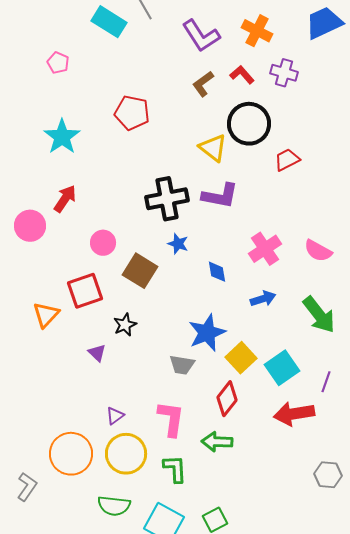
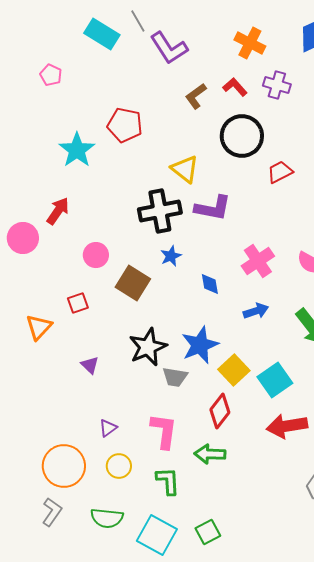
purple L-shape: (201, 36) -> (169, 48), moved
cyan star: (62, 137) -> (77, 150), moved
yellow triangle: (213, 148) -> (185, 169), moved
blue star: (178, 244) -> (171, 256), turned 30
red square: (85, 291) -> (78, 303), size x0.6
black star: (125, 325) -> (148, 347), moved, size x1.6
yellow circle: (126, 454) -> (119, 466), size x0.6
gray L-shape: (27, 487) -> (52, 512), moved

